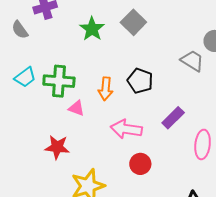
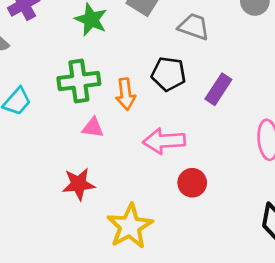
gray trapezoid: (192, 61) -> (194, 27), moved
green cross: (59, 81) -> (79, 81), moved
purple rectangle: (173, 118) -> (218, 89), moved

